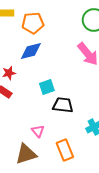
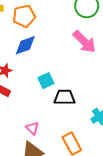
pink triangle: (38, 131) -> (32, 128), moved

